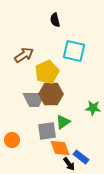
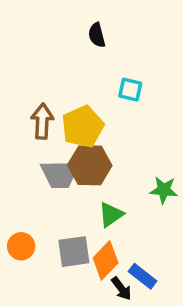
cyan square: (74, 51) -> (130, 90), size x0.6
brown arrow: (24, 55) -> (42, 121), moved, turned -54
gray square: (47, 131) -> (74, 252), moved
orange diamond: (60, 148) -> (106, 260), turned 65

